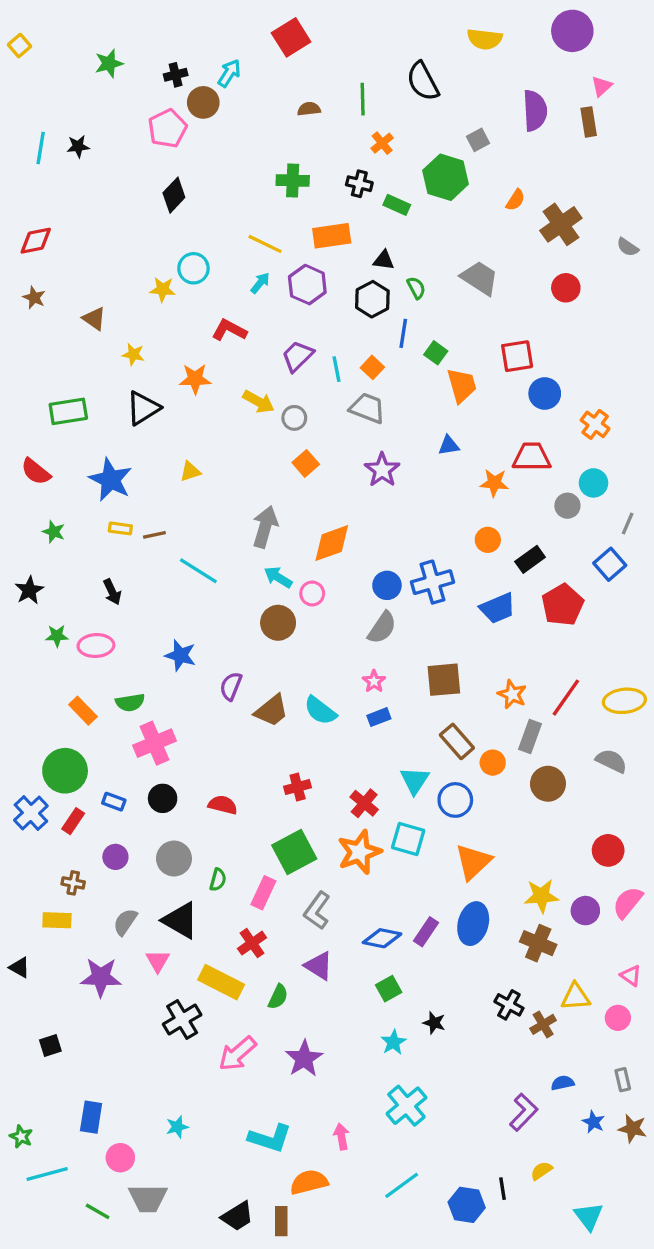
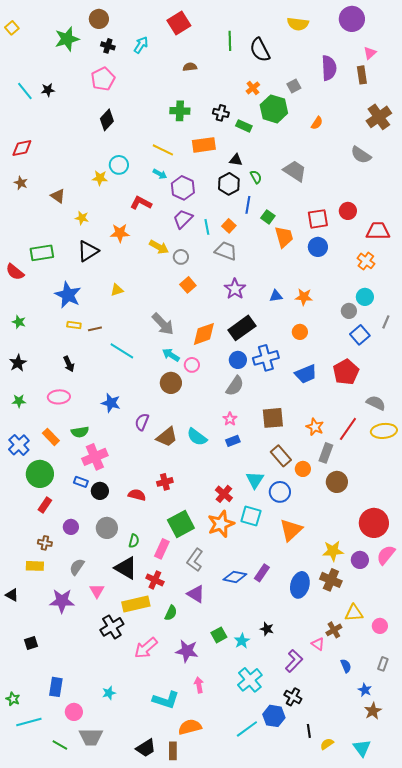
green star: (109, 63) -> (67, 39), size x1.4
black cross: (176, 75) -> (108, 46), turned 32
green line: (363, 99) -> (230, 41), moved
brown circle: (203, 102) -> (99, 19), moved
orange cross: (382, 143) -> (253, 88), moved
cyan line: (41, 148) -> (25, 91), turned -48
brown cross: (561, 224) -> (379, 117), moved
gray semicircle: (628, 247) -> (361, 155), moved, size x1.5
cyan arrow: (260, 283) -> (160, 174), turned 80
purple hexagon: (307, 285) -> (183, 188), moved
red circle: (566, 288) -> (348, 211), moved
blue circle: (545, 393) -> (318, 247), moved
blue triangle: (449, 446) -> (276, 296), moved
red trapezoid: (532, 457) -> (378, 231), moved
red semicircle: (36, 472) -> (15, 272), moved
gray arrow: (265, 527) -> (163, 324), turned 120
green star: (54, 532) -> (19, 322), moved
black rectangle: (530, 559) -> (242, 328), moved, size x1.5
blue square: (610, 564) -> (360, 335), moved
green star: (57, 636) -> (19, 401), moved
gray semicircle: (611, 761) -> (376, 403), moved
red cross: (298, 787) -> (165, 482), moved
blue rectangle: (114, 802) -> (81, 482), moved
blue cross: (31, 813) -> (19, 445), moved
red circle: (608, 850) -> (374, 523), size x1.5
black triangle: (180, 920) -> (126, 568), moved
blue ellipse: (473, 924) -> (300, 585), moved
red cross: (252, 943) -> (155, 580), turned -30
pink triangle: (631, 976) -> (318, 644), moved
yellow rectangle: (221, 982) -> (136, 604), turned -40
green square: (389, 989) -> (219, 635), moved
black cross: (509, 1005) -> (293, 697), moved
purple star: (304, 1059) -> (187, 651), turned -30
gray rectangle: (623, 1080) -> (383, 664), turned 32
blue semicircle: (563, 1083) -> (346, 666), turned 80
purple L-shape: (524, 1112) -> (294, 661), moved
brown star: (633, 1128) -> (373, 711), moved, turned 30
pink arrow: (341, 1137) -> (199, 685), moved
yellow semicircle: (541, 1171) -> (327, 744), moved
blue hexagon: (467, 1205) -> (274, 716), moved

